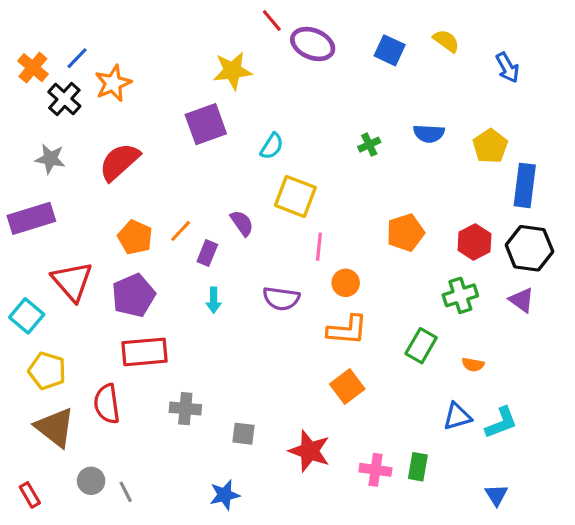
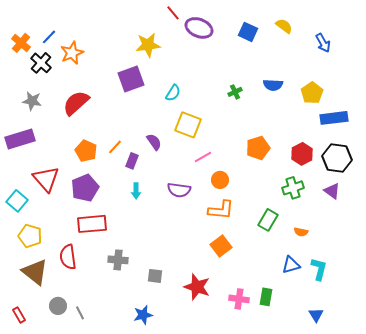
blue rectangle: (525, 185) -> (334, 118), turned 76
pink line: (319, 247) -> (203, 157), turned 54
cyan L-shape: (501, 423) -> (319, 269), turned -55

